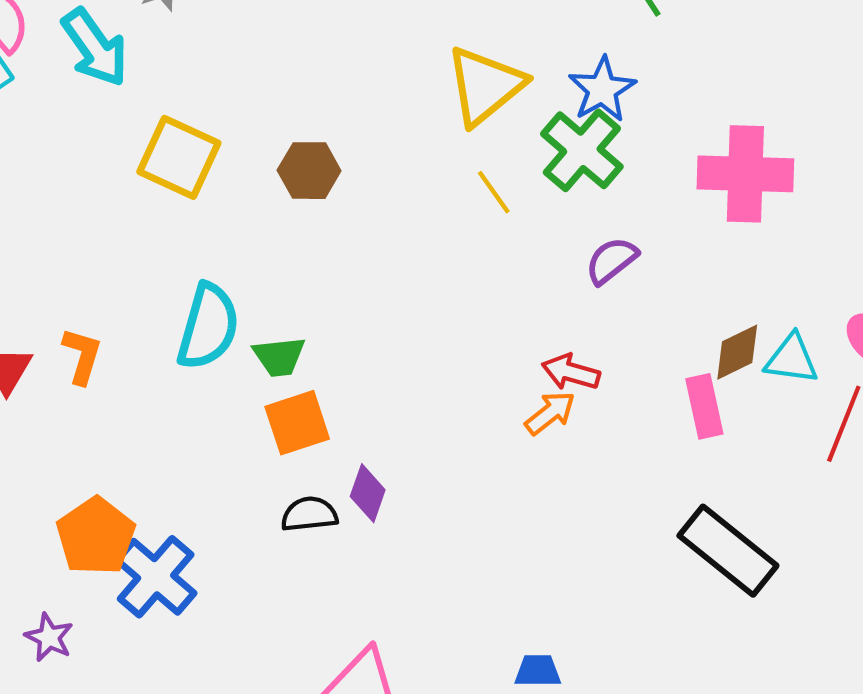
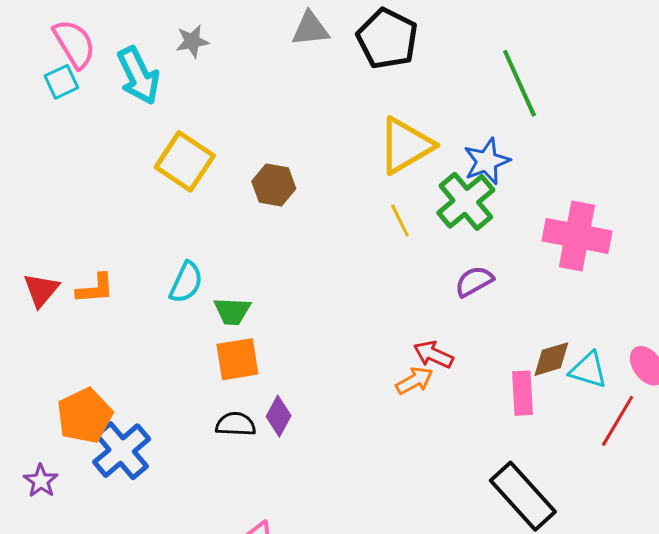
cyan semicircle: (208, 327) -> (186, 282), size x0.7
orange L-shape: (82, 356) -> (95, 289), turned 60

